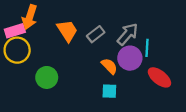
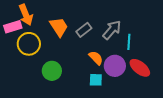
orange arrow: (30, 17) -> (26, 15), turned -40
yellow circle: (17, 50) -> (29, 44), moved
purple circle: (130, 58) -> (115, 66), moved
green circle: (47, 77) -> (52, 71), moved

